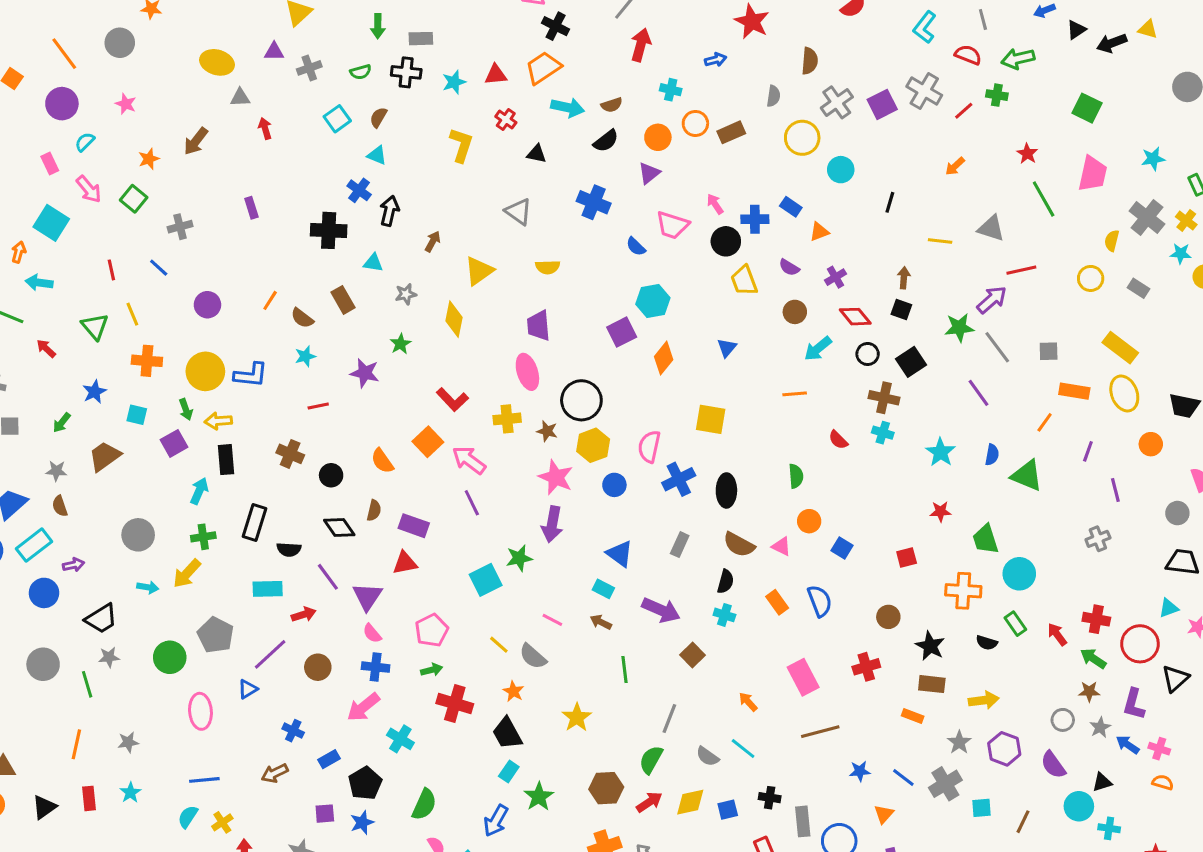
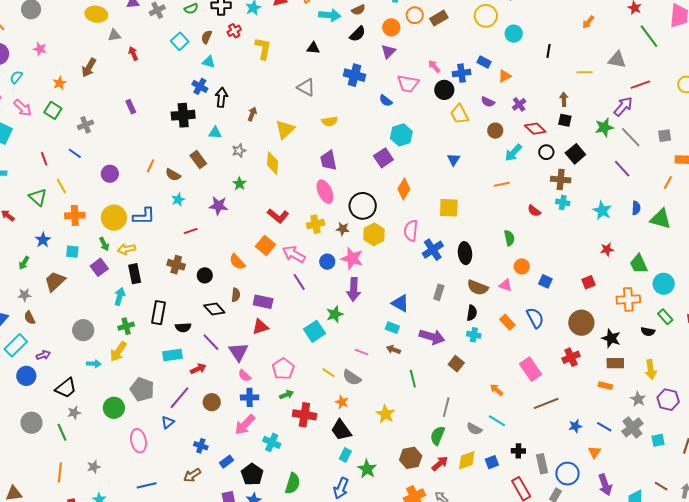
red cross: (506, 120) -> (234, 31), moved, turned 32
orange diamond: (664, 358) -> (404, 189), moved
blue circle: (614, 485) -> (327, 262), moved
brown circle: (888, 617) -> (581, 323), size x1.6
yellow arrow: (984, 700) -> (651, 369), turned 96

